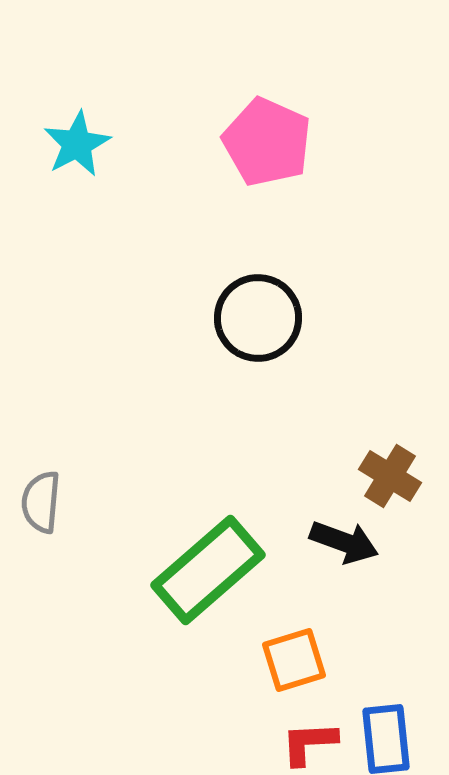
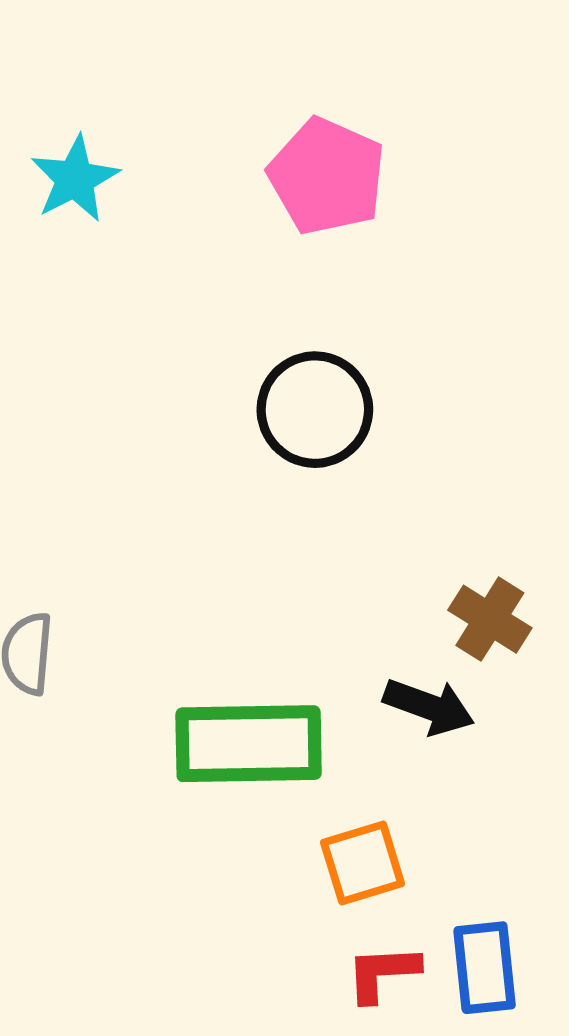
green rectangle: (208, 570) -> (249, 744), turned 40

